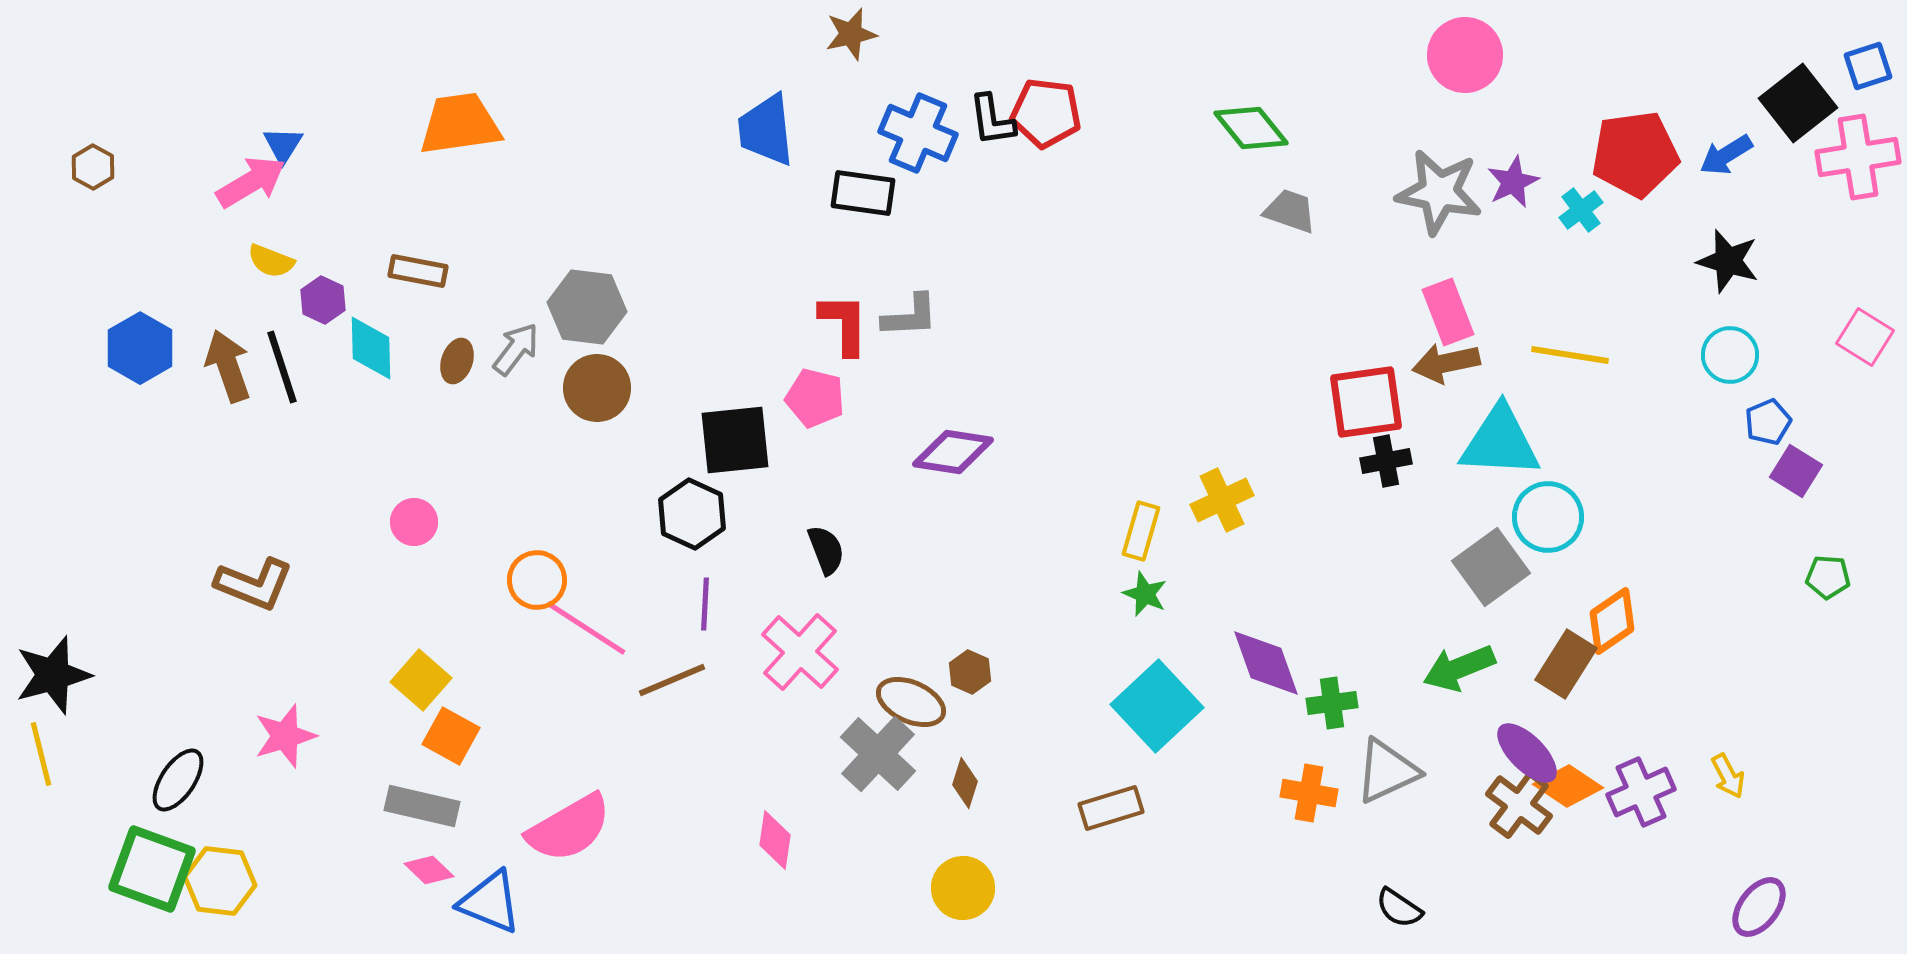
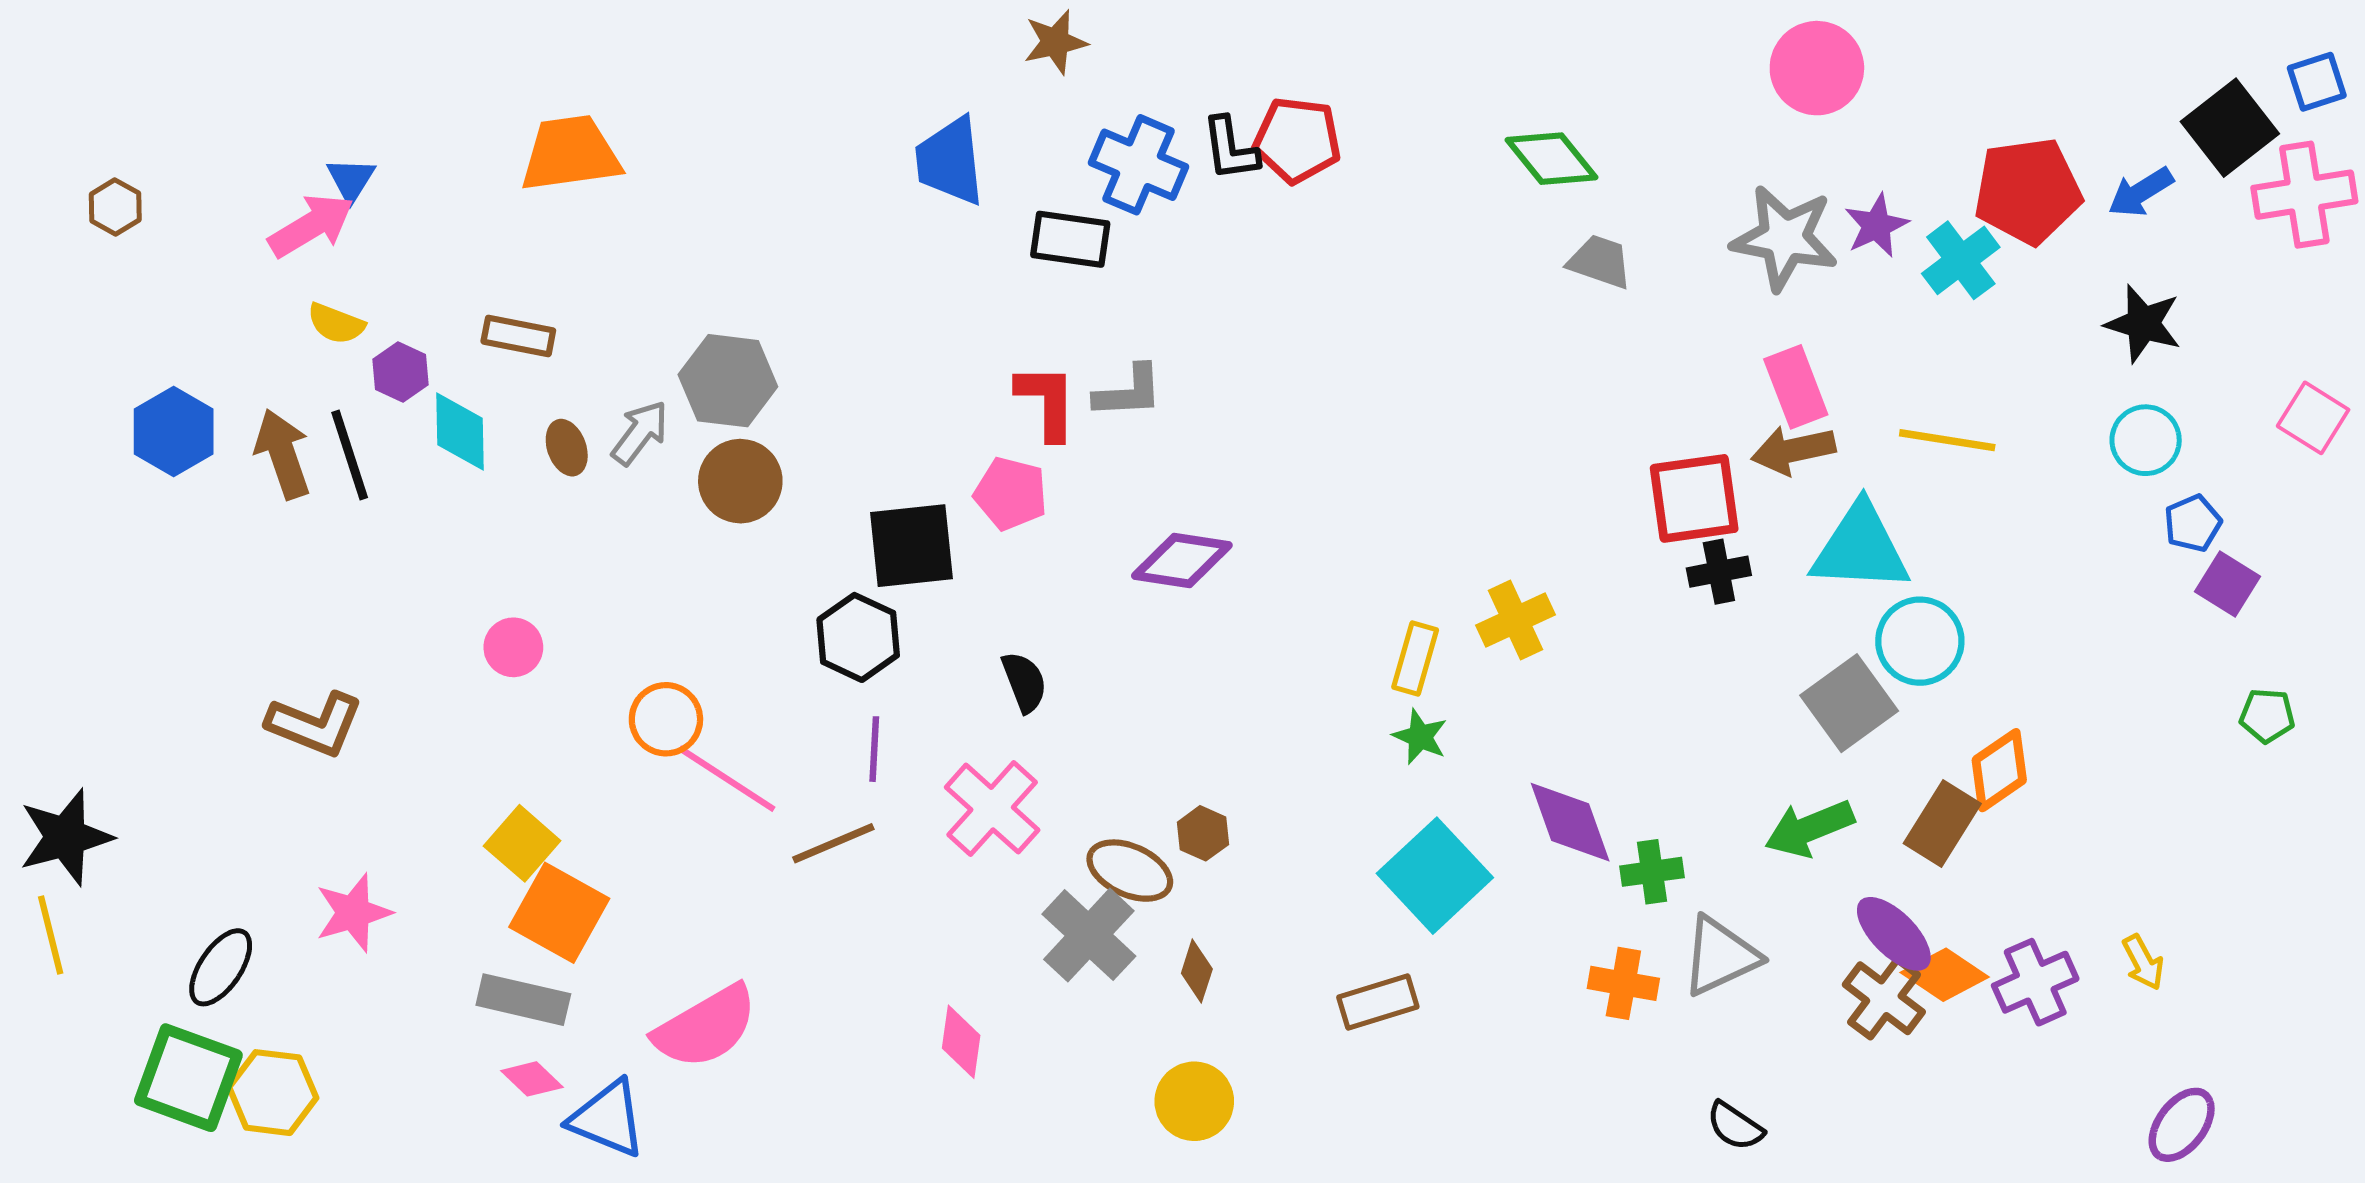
cyan cross: (1581, 210) -> (1961, 260), size x1.4
brown ellipse: (457, 361) -> (567, 448), turned -39
orange square: (451, 736) -> (559, 913), size x1.4

